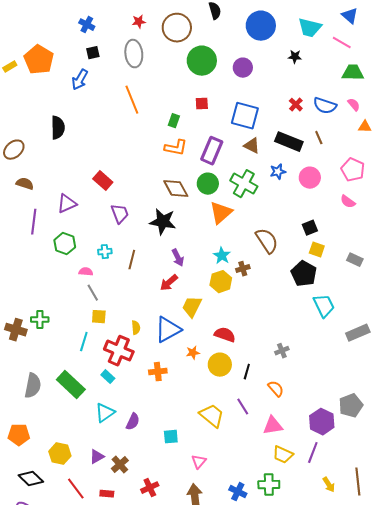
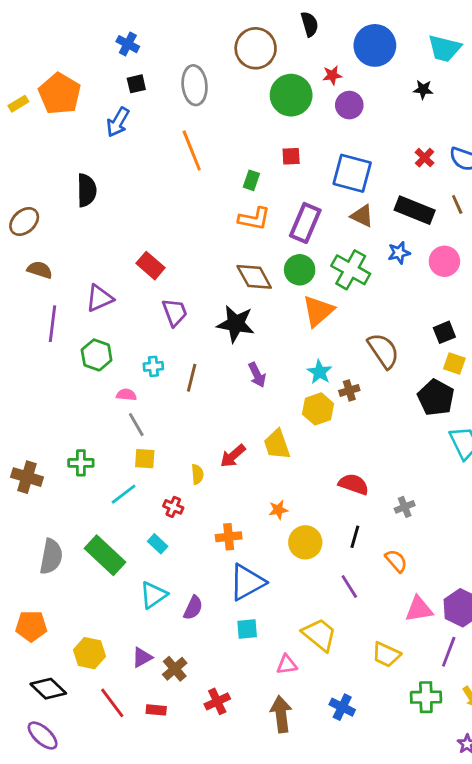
red star: (139, 22) -> (332, 75), moved
red arrow: (169, 283) -> (233, 456), moved
yellow trapezoid: (192, 307) -> (277, 444), turned -45
green cross: (40, 320) -> (81, 463), moved
blue triangle: (168, 330) -> (247, 582), moved
red semicircle: (225, 335) -> (354, 484), moved
cyan line: (84, 342) -> (124, 494), turned 36
red cross: (119, 351) -> (173, 507), size x0.5
yellow circle: (220, 365) -> (305, 542), moved
yellow trapezoid: (212, 416) -> (319, 635), moved
pink triangle: (273, 426) -> (419, 609), moved
yellow trapezoid: (283, 455) -> (386, 655), moved
pink triangle: (199, 462) -> (287, 665), turned 42
green cross: (269, 485) -> (426, 697), moved

